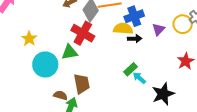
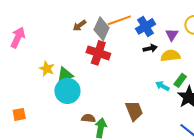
yellow semicircle: (123, 29) -> (170, 56), moved
green triangle: (70, 52) -> (65, 75), moved
green rectangle: (131, 69) -> (180, 80), moved
brown trapezoid: (82, 84) -> (134, 111), moved

